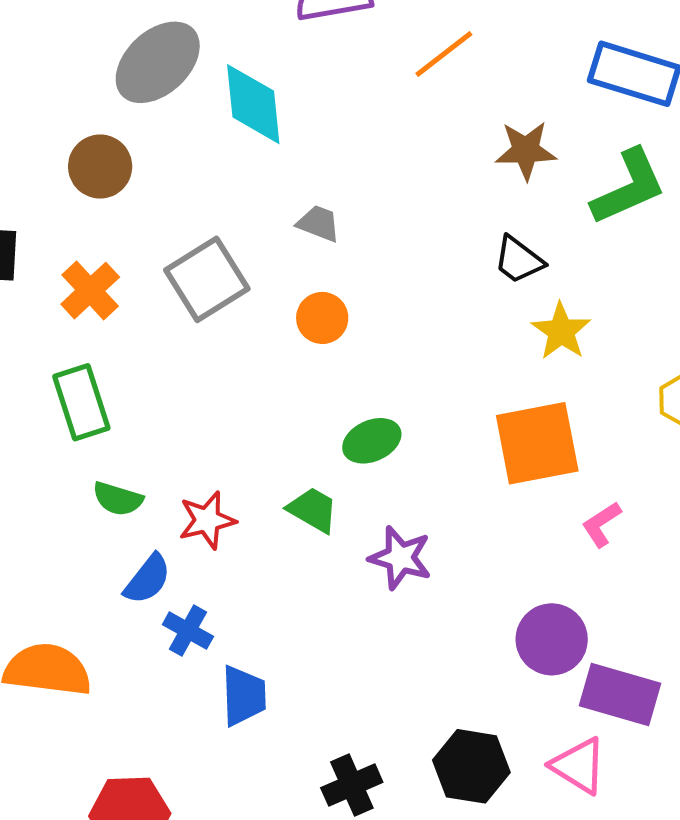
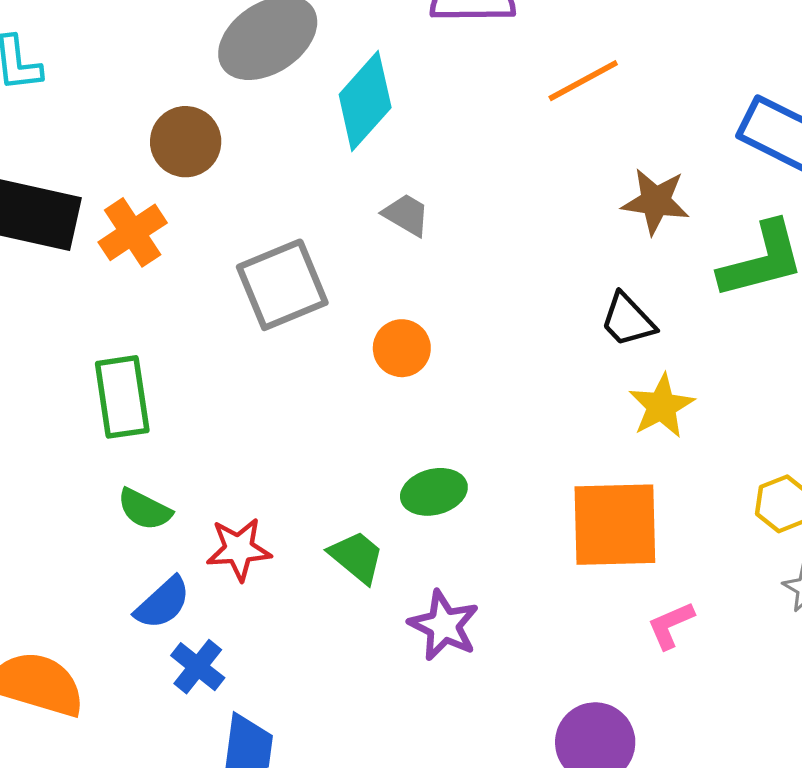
cyan diamond: (253, 104) -> (365, 101), turned 38
gray trapezoid: (319, 223) -> (406, 215), moved
orange cross: (90, 291) -> (133, 232), moved

